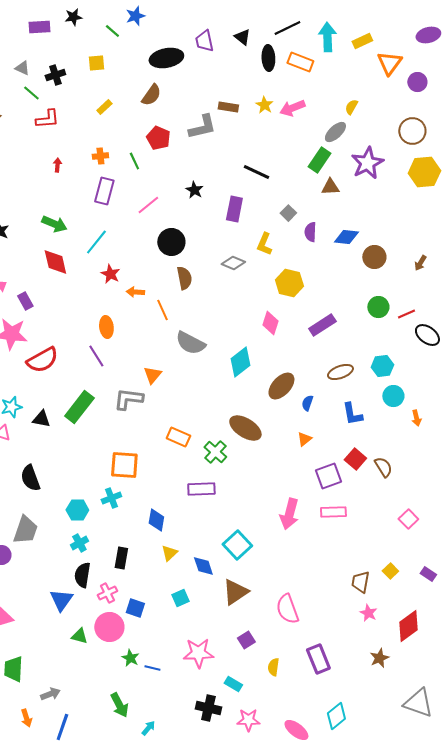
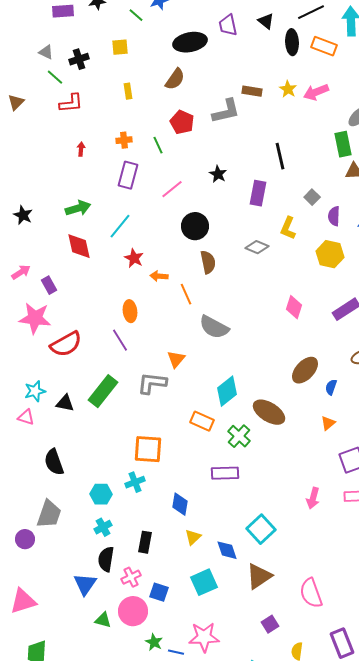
yellow rectangle: (104, 107) -> (128, 91), turned -56
green rectangle: (319, 160) -> (343, 144), turned -45
black line: (256, 172) -> (280, 156), turned 52
green arrow: (54, 224) -> (78, 208), turned -40
yellow hexagon: (289, 283) -> (330, 254), moved
cyan diamond: (240, 362) -> (227, 391), moved
pink arrow: (289, 514) -> (313, 498), size x0.7
cyan square: (180, 598) -> (204, 582), size x1.5
pink star: (198, 653) -> (204, 637), moved

